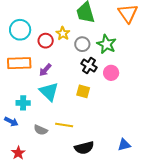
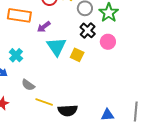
cyan triangle: (49, 92) -> (57, 47), moved
cyan cross: (23, 103) -> (16, 55), turned 32
yellow line: (64, 125) -> (44, 102), moved

